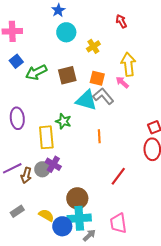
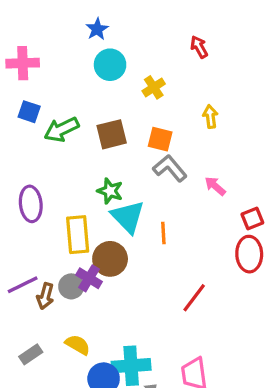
blue square: (16, 61) -> (29, 112), turned -32
yellow arrow: (128, 64) -> (210, 117), size x0.6
pink arrow: (122, 82) -> (215, 186), moved
cyan triangle: (86, 100) -> (128, 217), moved, turned 30
green star: (63, 121) -> (110, 191), moved
brown circle: (77, 198) -> (110, 259), moved
yellow semicircle: (46, 215) -> (78, 345), moved

